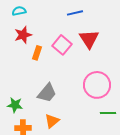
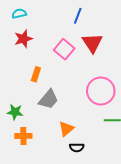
blue line: (75, 13) -> (78, 16), turned -56
orange rectangle: (37, 53) -> (36, 74), moved
orange triangle: (52, 121) -> (66, 129), moved

